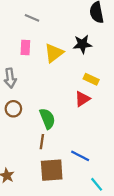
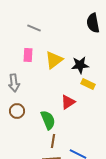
black star: (82, 44) -> (80, 65), moved
red triangle: (82, 99) -> (68, 102), moved
brown line: (42, 142) -> (53, 141), moved

